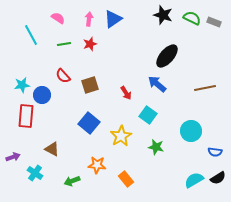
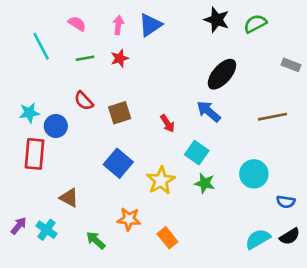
green semicircle: (192, 18) -> (255, 24), turned -54
gray rectangle: (214, 22) -> (291, 65), moved
green star: (156, 147) -> (205, 183), moved
purple arrow: (13, 157) -> (19, 226), moved, turned -32
green arrow: (72, 181) -> (96, 240), turned 63

